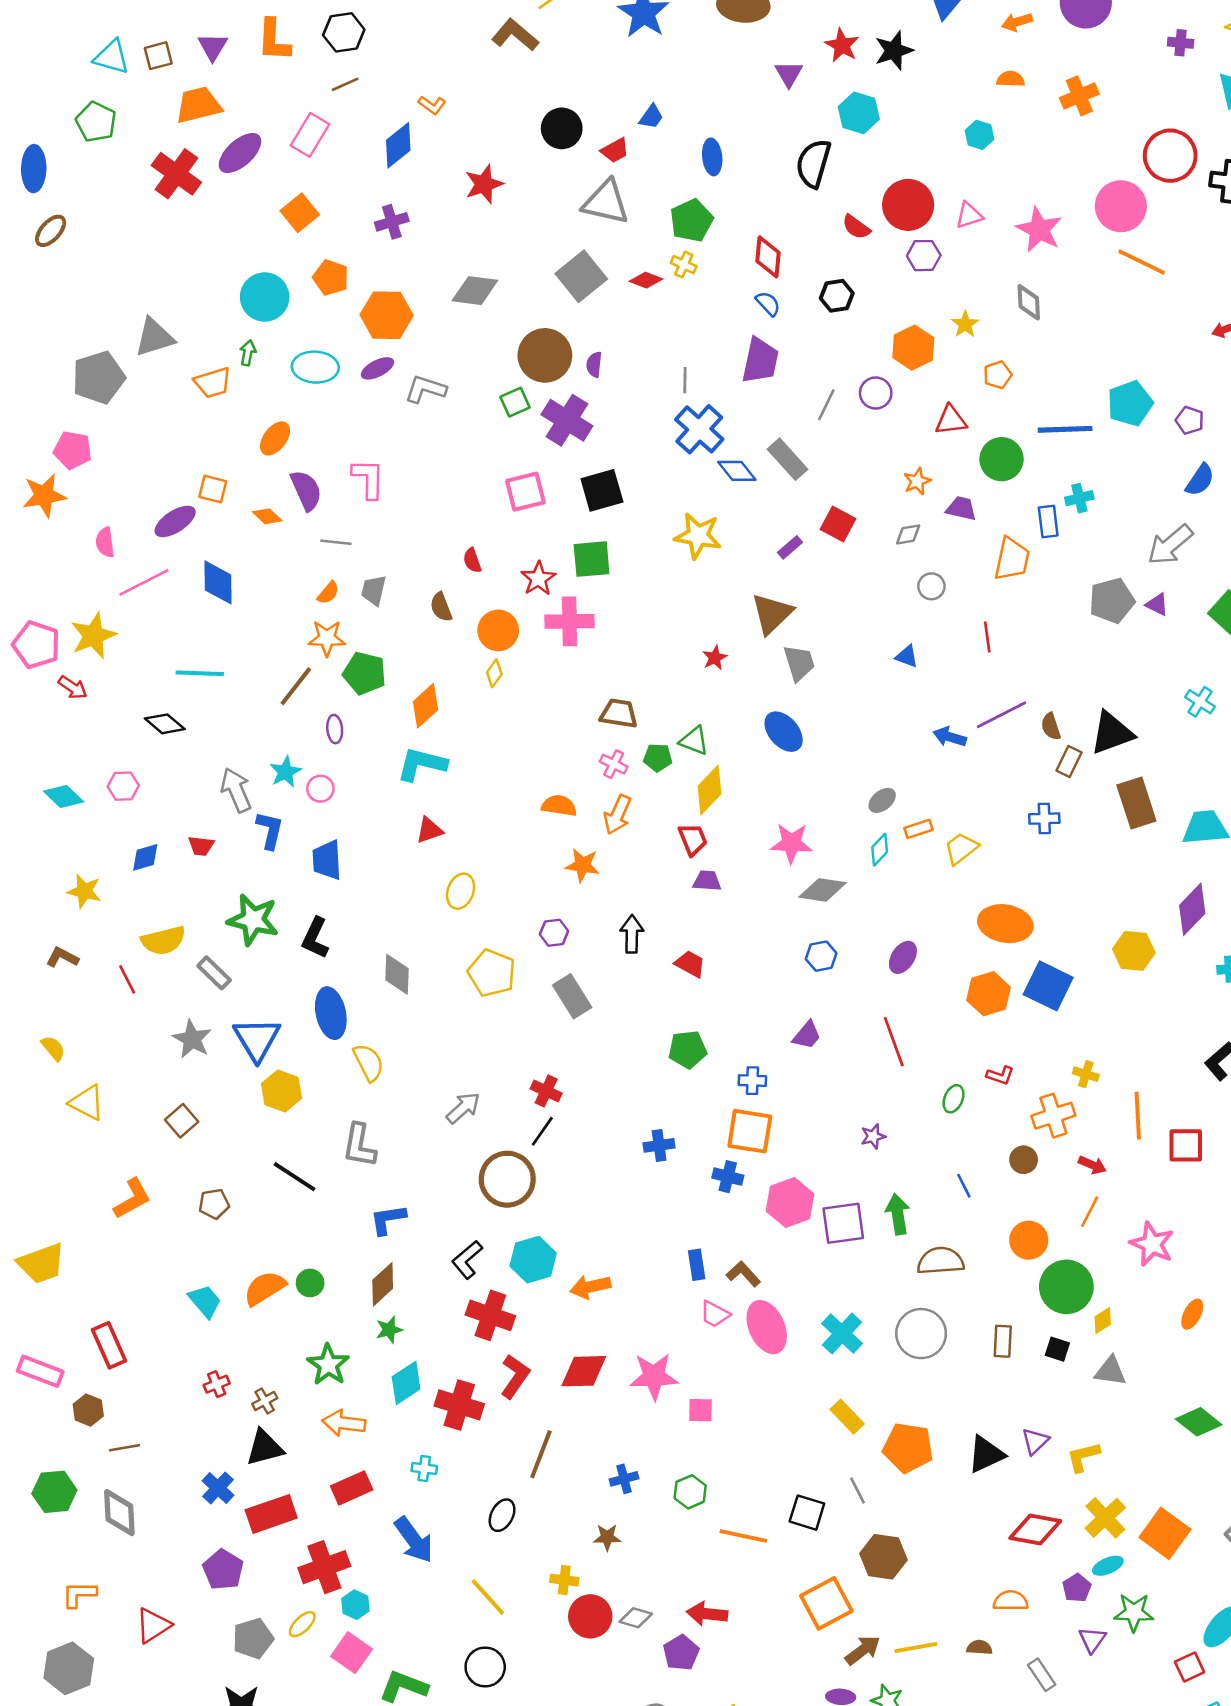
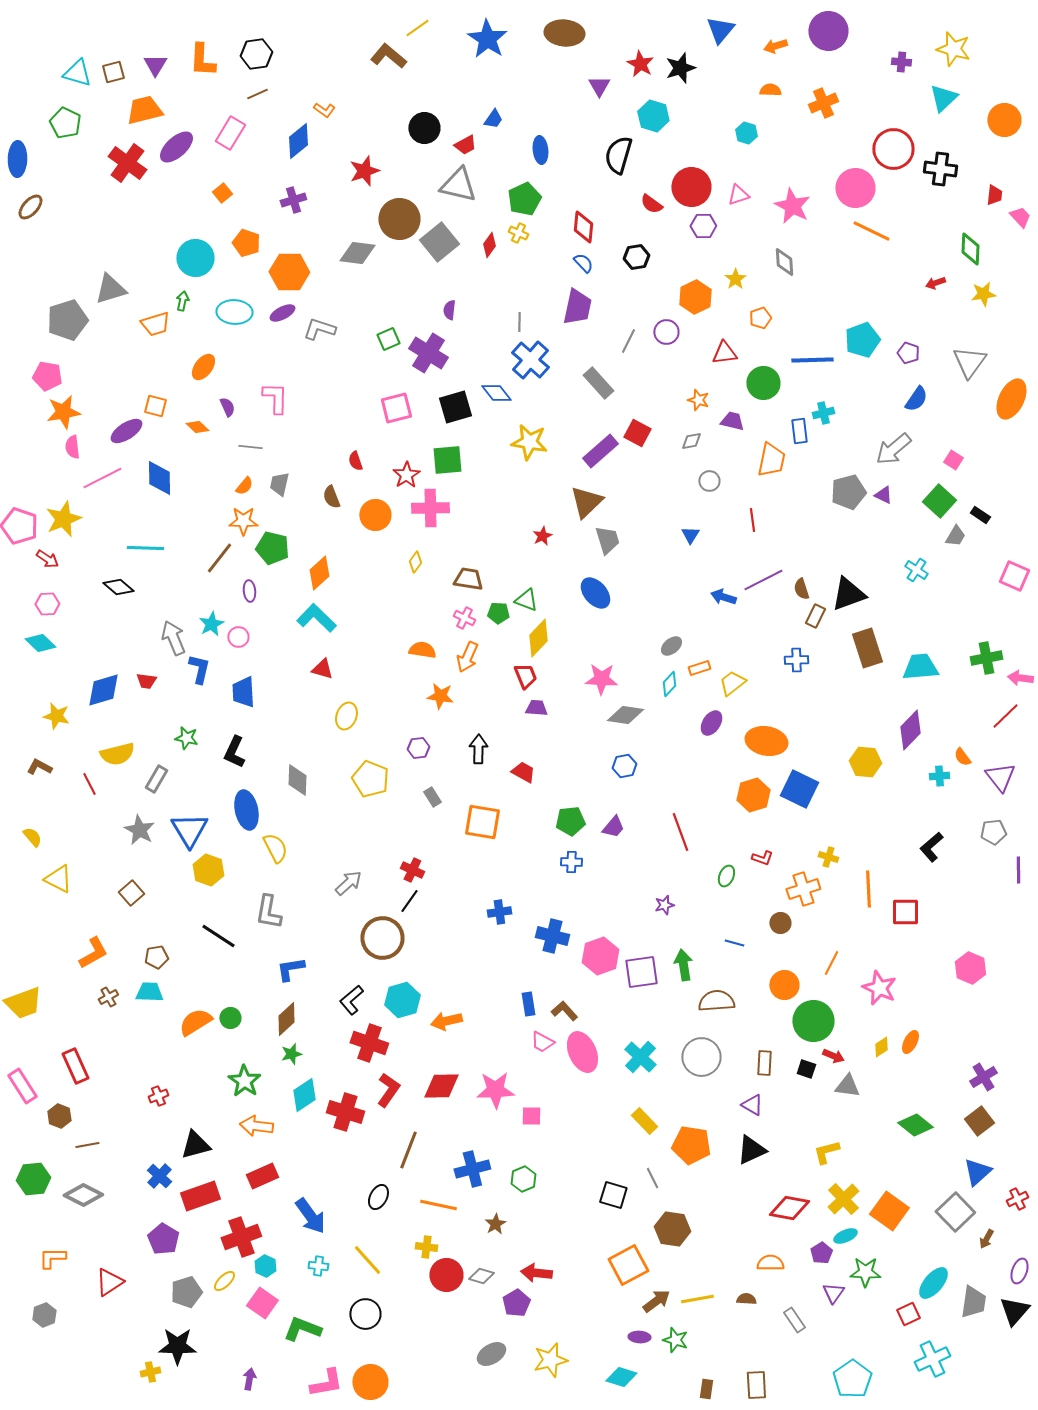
orange square: (300, 213) -> (222, 193), size x0.7
red diamond: (646, 280) -> (489, 245), turned -75
brown circle: (545, 355) -> (399, 219), moved
blue diamond: (737, 471) -> (496, 393), moved
orange star: (917, 481) -> (698, 400), turned -30
purple semicircle: (306, 490) -> (227, 407), size x0.6
orange star: (44, 496) -> (63, 412), moved
purple rectangle: (790, 547) -> (600, 451), size x1.8
blue triangle: (907, 656) -> (690, 535), turned 42
yellow diamond: (494, 673) -> (415, 562), moved
cyan L-shape: (422, 764) -> (316, 618), turned 30
pink hexagon: (123, 786) -> (47, 604), moved
red triangle: (429, 830) -> (322, 669), turned 35
blue diamond: (145, 857) -> (103, 690), size x1.5
green star: (253, 920) -> (186, 738), size x0.6
purple ellipse: (903, 957) -> (711, 723), moved
gray rectangle: (214, 973) -> (156, 779), turned 76
gray rectangle: (572, 996) -> (432, 797), size x0.6
green pentagon: (688, 1049) -> (570, 821), moved
orange square: (750, 1131) -> (482, 822), moved
red arrow: (1092, 1165) -> (833, 1056), moved
blue cross: (728, 1177) -> (552, 936), size x1.4
blue line: (964, 1186) -> (734, 943), turned -48
cyan trapezoid: (205, 1301) -> (149, 992), moved, turned -48
yellow diamond: (1103, 1321) -> (881, 1047), moved
pink rectangle: (40, 1371) -> (22, 1086), turned 36
brown cross: (265, 1401) -> (108, 997), moved
purple triangle: (1035, 1441) -> (752, 1105), moved, turned -45
cyan cross: (424, 1468) -> (318, 1266), moved
blue cross: (624, 1479) -> (472, 1169), size x1.6
gray diamond: (119, 1513) -> (83, 1195), turned -60
orange line: (743, 1536) -> (438, 1205), moved
brown star: (607, 1537) -> (495, 1224), moved, turned -30
gray hexagon: (69, 1668) -> (44, 1315), size x0.6

